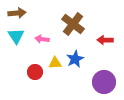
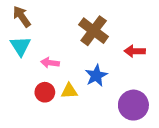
brown arrow: (17, 13) -> (22, 17), turned -120
pink arrow: (42, 39) -> (50, 63), moved
yellow triangle: (55, 63) -> (69, 91), moved

